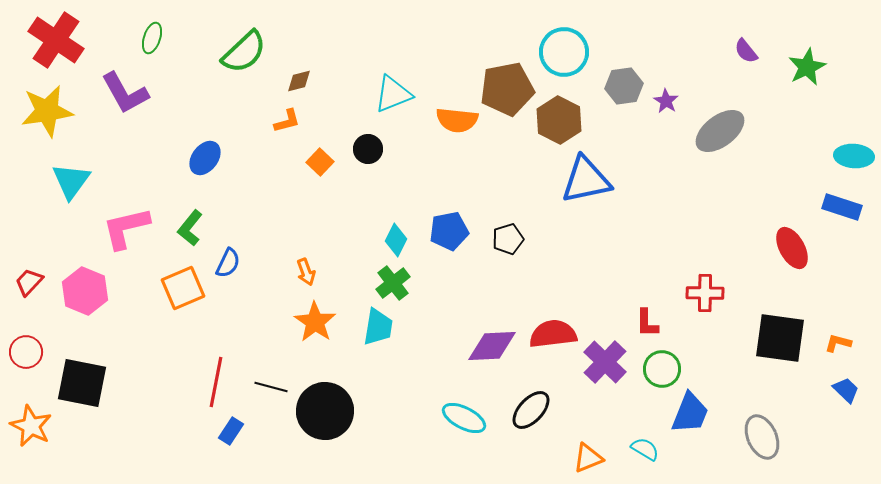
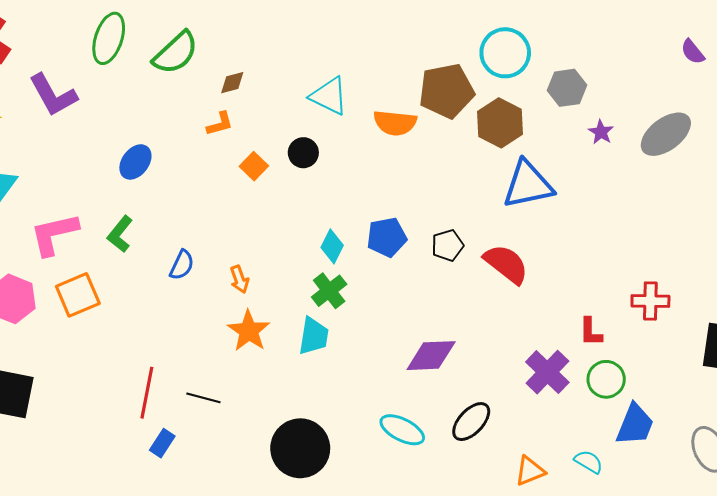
green ellipse: (152, 38) -> (109, 38), moved, size x1.6
cyan triangle: (393, 94) -> (329, 96), turned 48
purple star: (666, 101) -> (601, 132), moved
blue semicircle: (228, 263) -> (182, 265), moved
orange square: (183, 288) -> (78, 295), moved
red semicircle: (553, 334) -> (506, 264), moved, turned 45
black circle: (325, 411) -> (300, 448), moved

